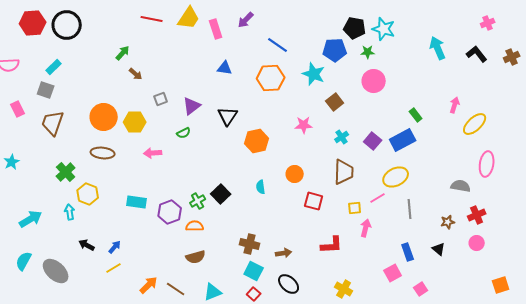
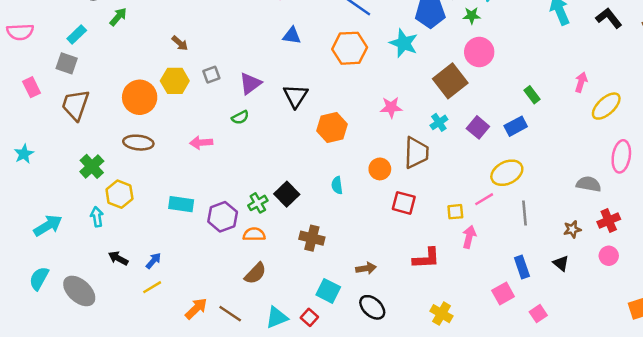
green arrow: (123, 53) -> (118, 17), moved
brown square: (335, 102) -> (450, 81), moved, size x1.5
yellow hexagon: (135, 122) -> (175, 81), moved
blue rectangle: (403, 140) -> (516, 126), size x0.7
brown trapezoid: (344, 172) -> (416, 153), moved
brown cross: (250, 244) -> (312, 238), moved
brown semicircle: (196, 257) -> (255, 273), turned -30
red square: (254, 294) -> (309, 317), moved

